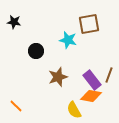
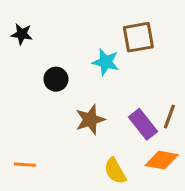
orange diamond: (91, 96) -> (162, 160), moved
orange line: (16, 106) -> (25, 165), turned -40

